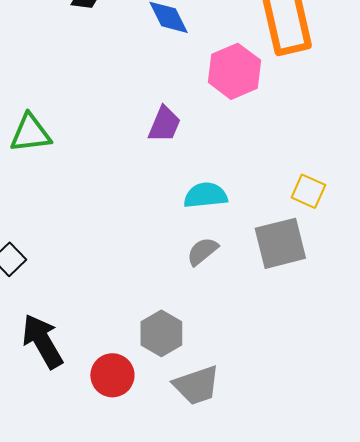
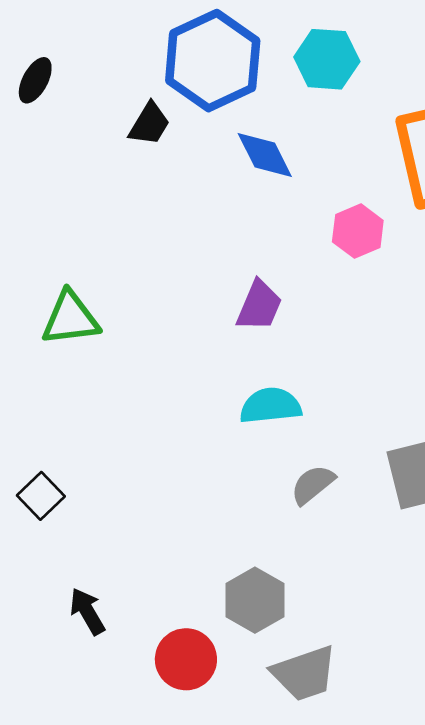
pink hexagon: (234, 71) -> (358, 231), size x0.7
cyan semicircle: (205, 195) -> (270, 406), moved
black arrow: (42, 341) -> (87, 611), size x0.6

